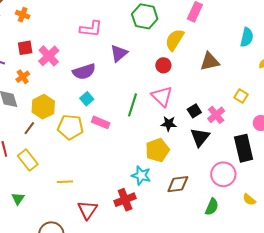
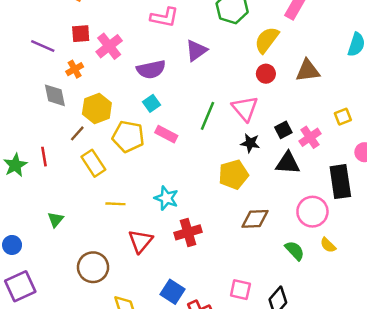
red circle: (163, 65) -> (266, 74), moved
yellow square: (241, 96) -> (343, 117), turned 32
black triangle: (200, 137) -> (288, 163), turned 50
yellow rectangle: (28, 160) -> (93, 163), moved
cyan star: (141, 175) -> (166, 198), moved
yellow semicircle: (249, 200) -> (328, 245), moved
green semicircle: (212, 207) -> (295, 251), turned -72

